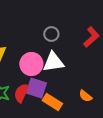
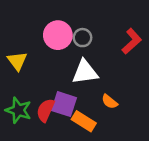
pink circle: (31, 64) -> (58, 35), moved
orange semicircle: (85, 96) -> (110, 102), moved

